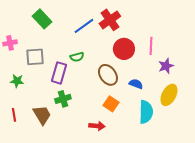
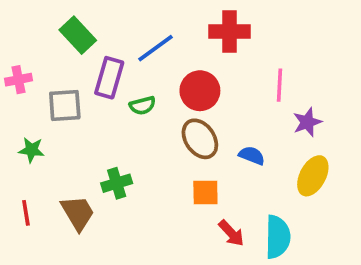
red cross: (110, 20) -> (230, 31), moved, turned 35
red circle: (124, 49) -> (200, 91), moved
purple rectangle: (59, 73) -> (109, 78), moved
orange square: (111, 104) -> (205, 192), turned -35
cyan semicircle: (146, 112) -> (278, 237), moved
red arrow: (97, 126) -> (231, 233), moved, turned 42

